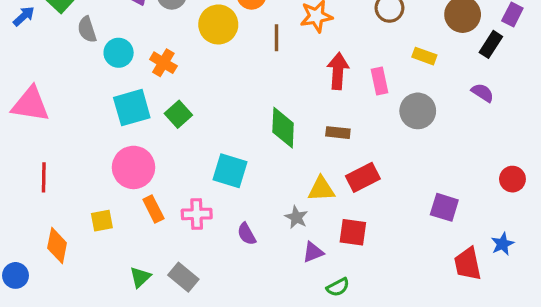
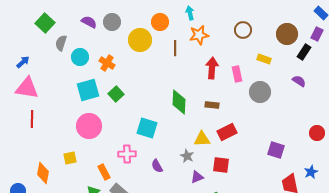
blue arrow: (24, 16) -> (23, 62), moved
gray semicircle: (87, 29) -> (61, 43), turned 35
red line: (44, 177) -> (32, 119), moved
orange rectangle: (153, 209) -> (104, 172), moved

